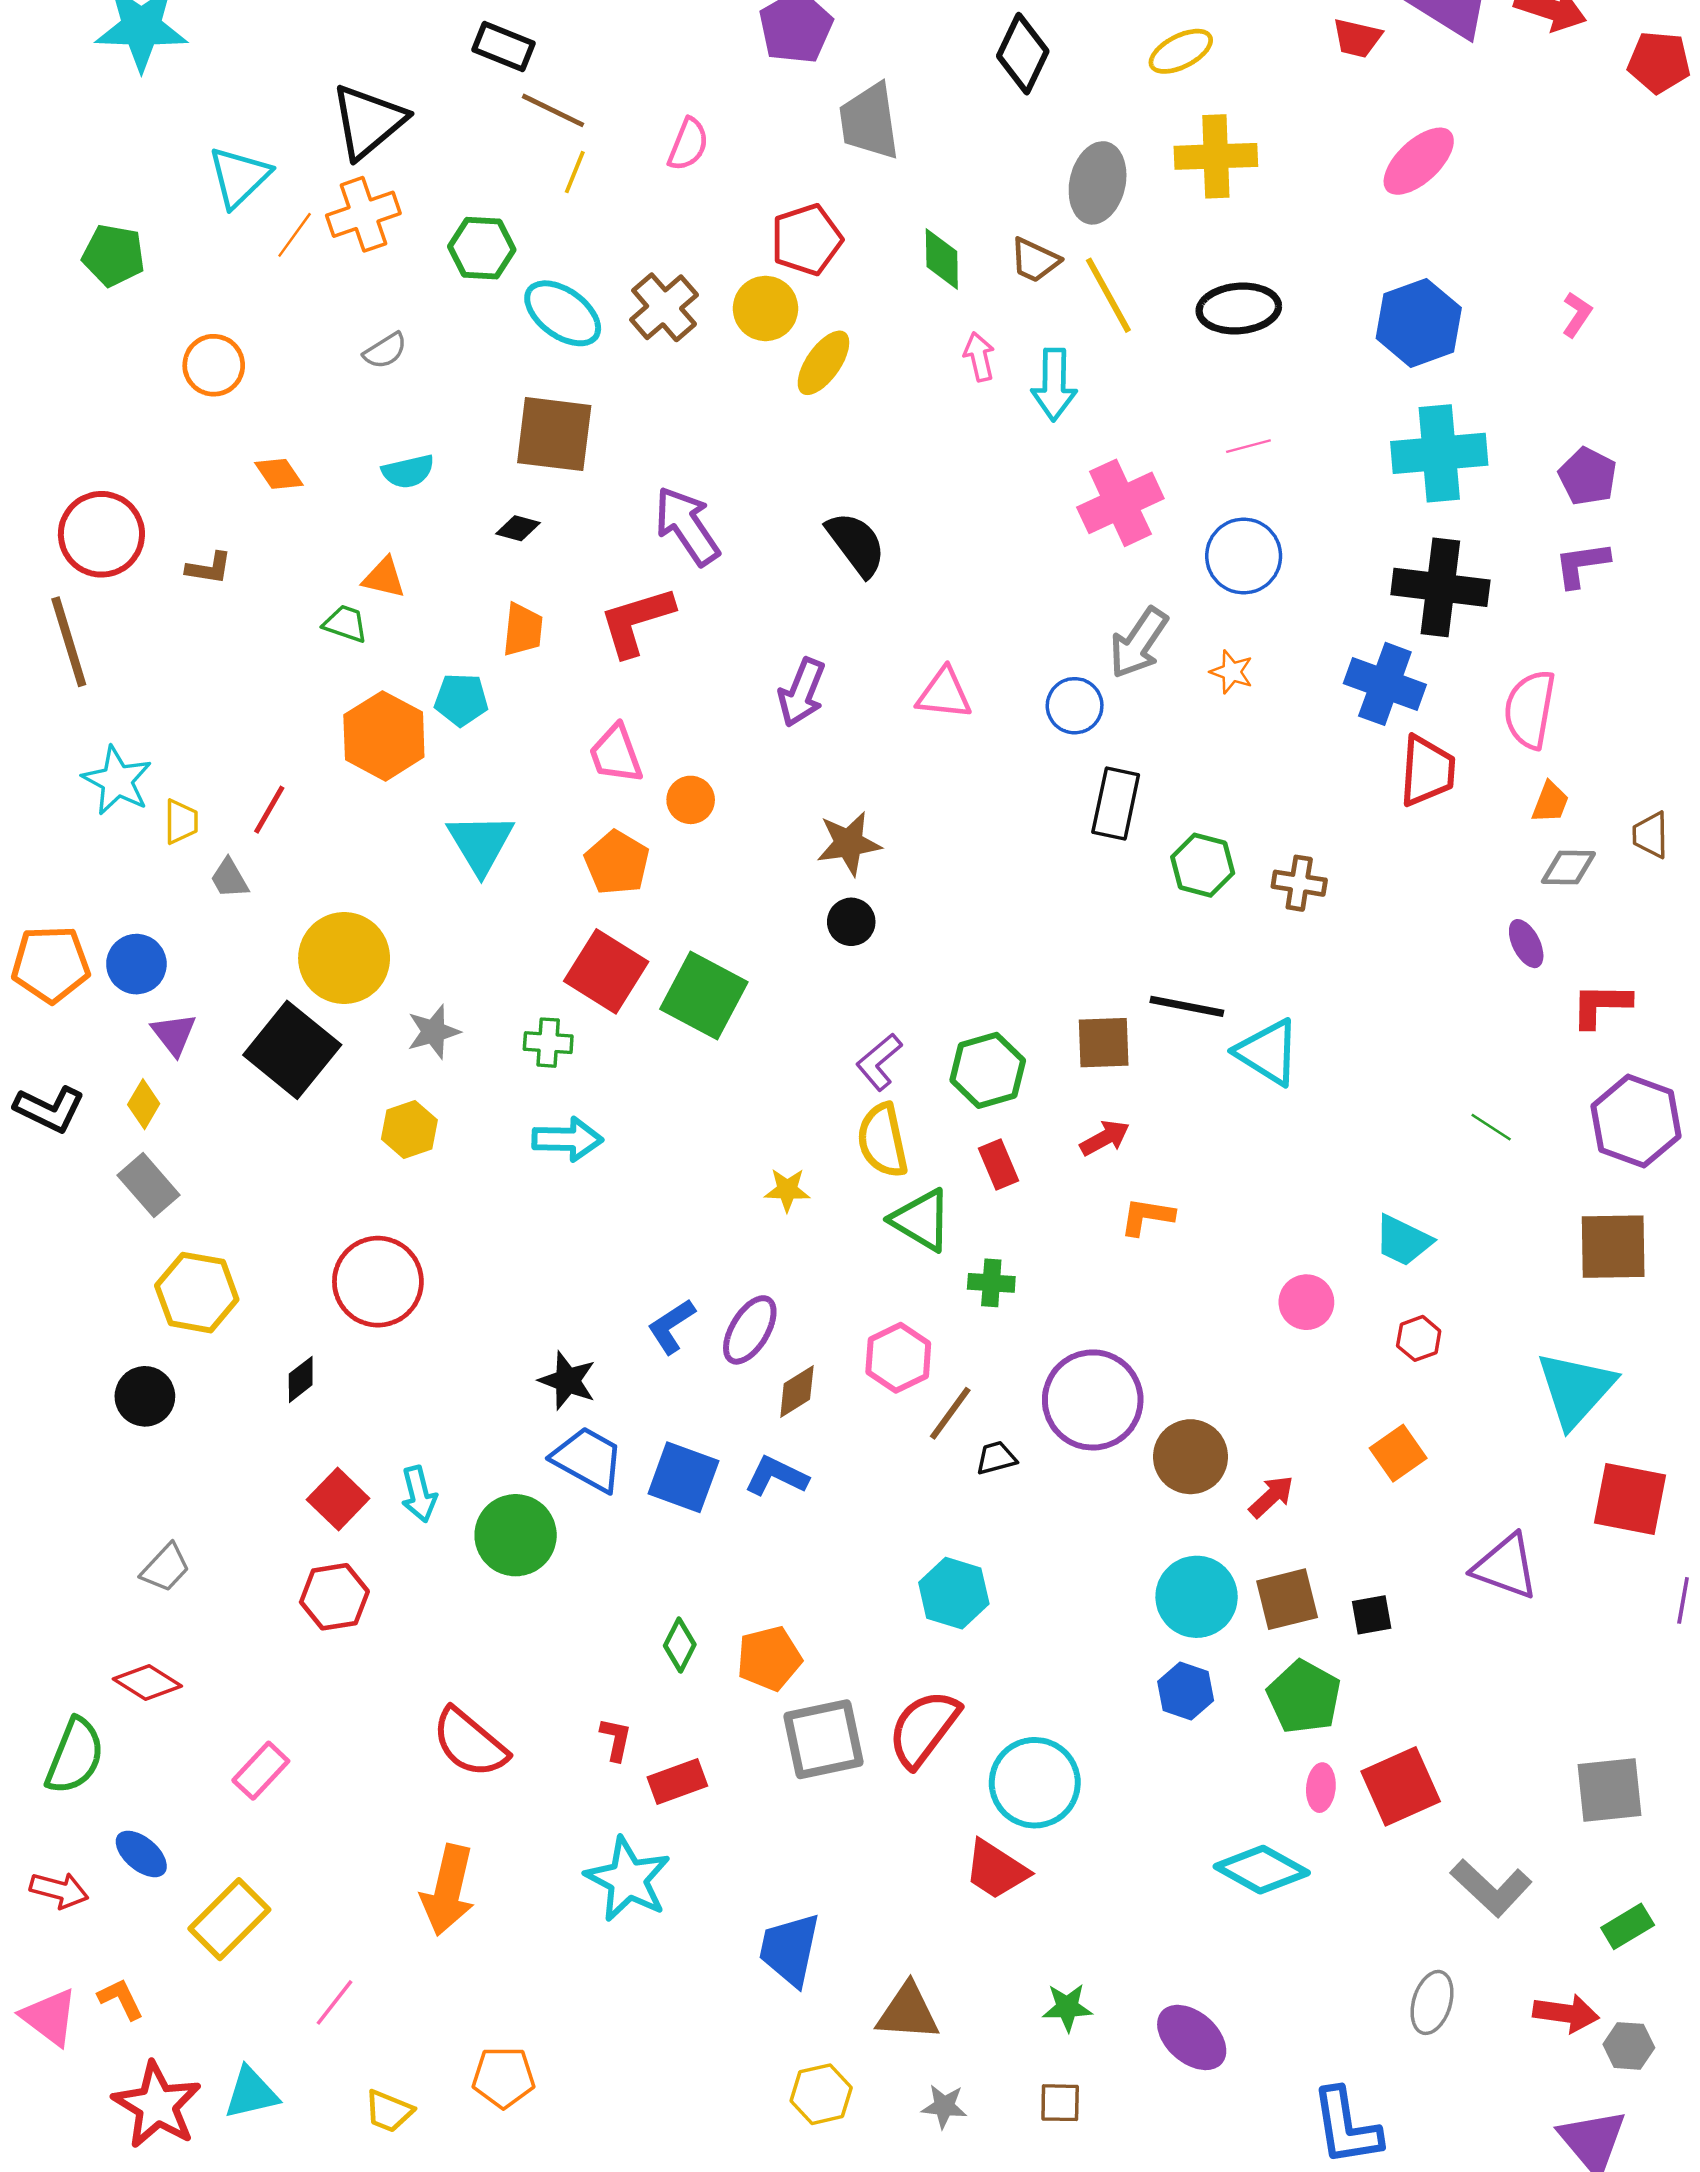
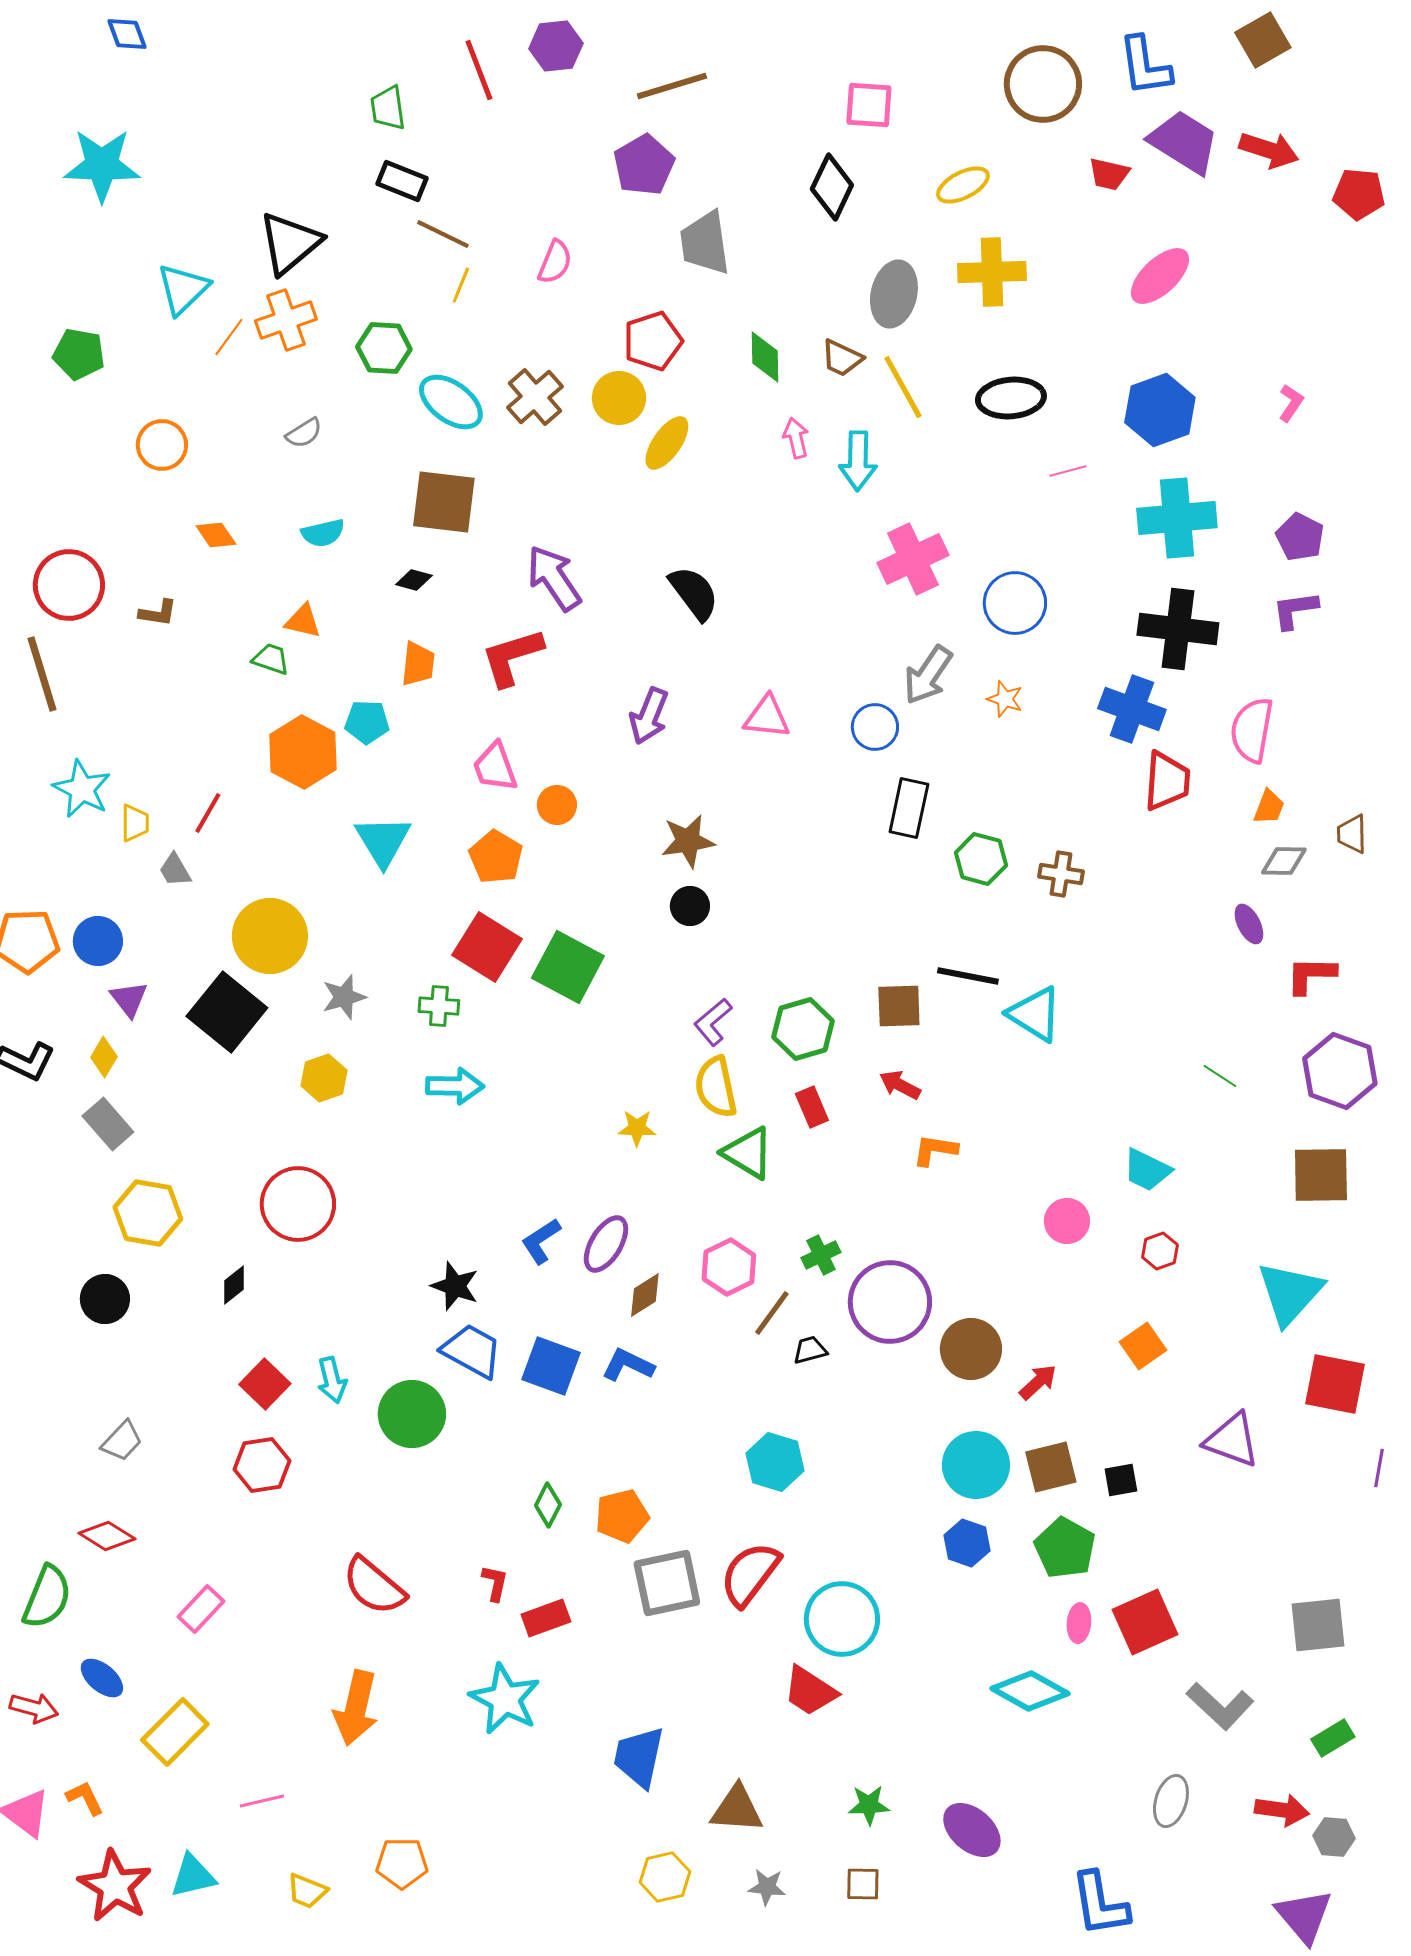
pink line: (1248, 446) -> (1068, 471), moved
red arrow: (1105, 1138) -> (900, 1085), turned -123
green cross: (991, 1283) -> (821, 1255), moved, turned -30
pink line: (334, 2002) -> (262, 1801), turned 39

